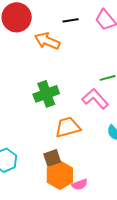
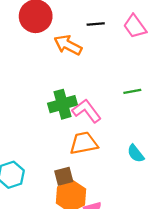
pink L-shape: (95, 99) -> (87, 111), moved

